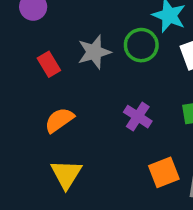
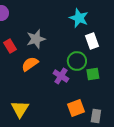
green circle: (141, 45) -> (77, 61), moved
orange semicircle: (59, 120) -> (30, 64), moved

